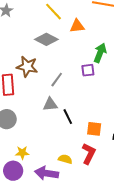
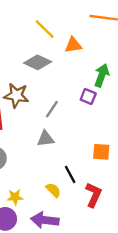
purple square: (88, 70) -> (88, 97), turned 32
black line: (68, 117) -> (70, 174), moved
orange square: (94, 129) -> (101, 152), moved
yellow semicircle: (65, 159) -> (53, 190), moved, turned 32

